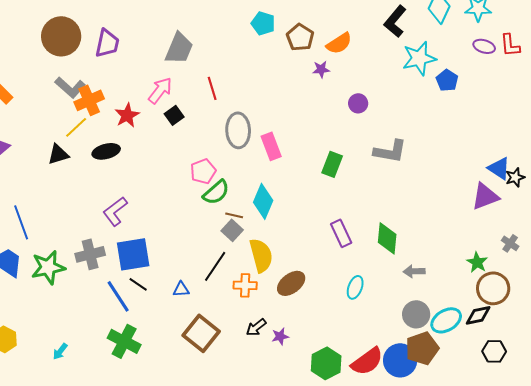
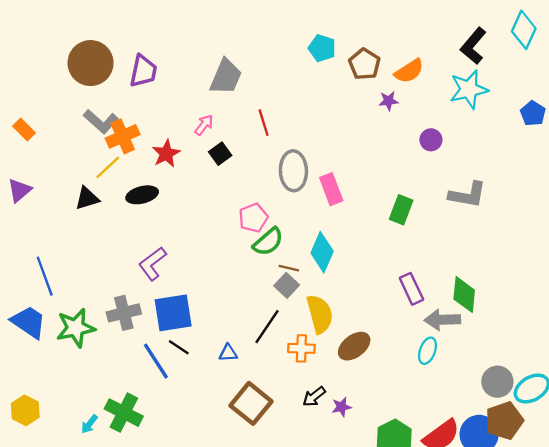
cyan star: (419, 58) -> (469, 89), moved
pink arrow: (160, 90) -> (204, 125), size x0.7
gray arrow: (414, 271) -> (442, 320), moved, size x1.4
green cross: (124, 341) -> (124, 413), moved

